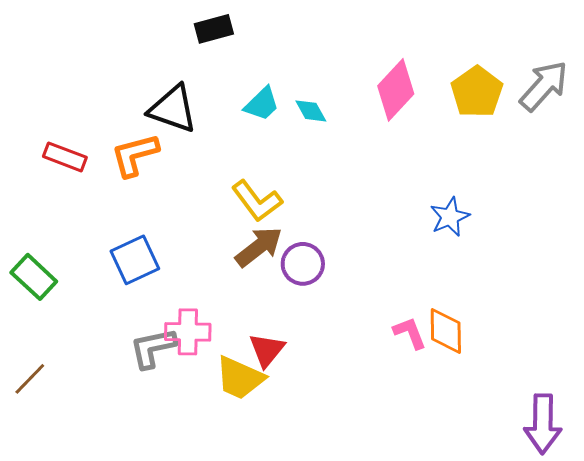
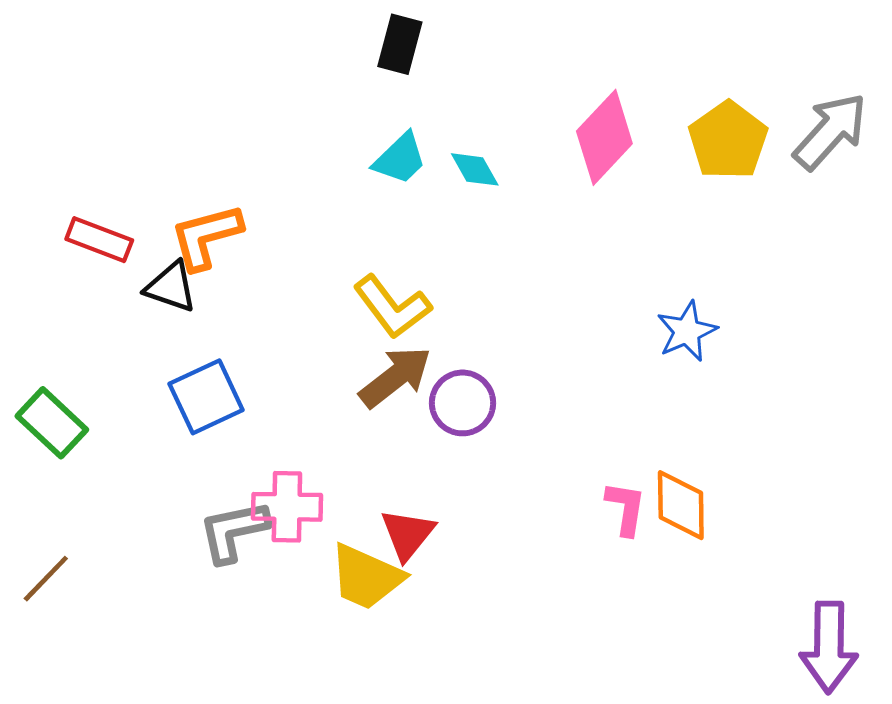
black rectangle: (214, 29) -> (400, 44), moved, turned -60
black triangle: (173, 109) -> (171, 287), moved, size x0.7
pink L-shape: (410, 333) -> (626, 508), turned 30

